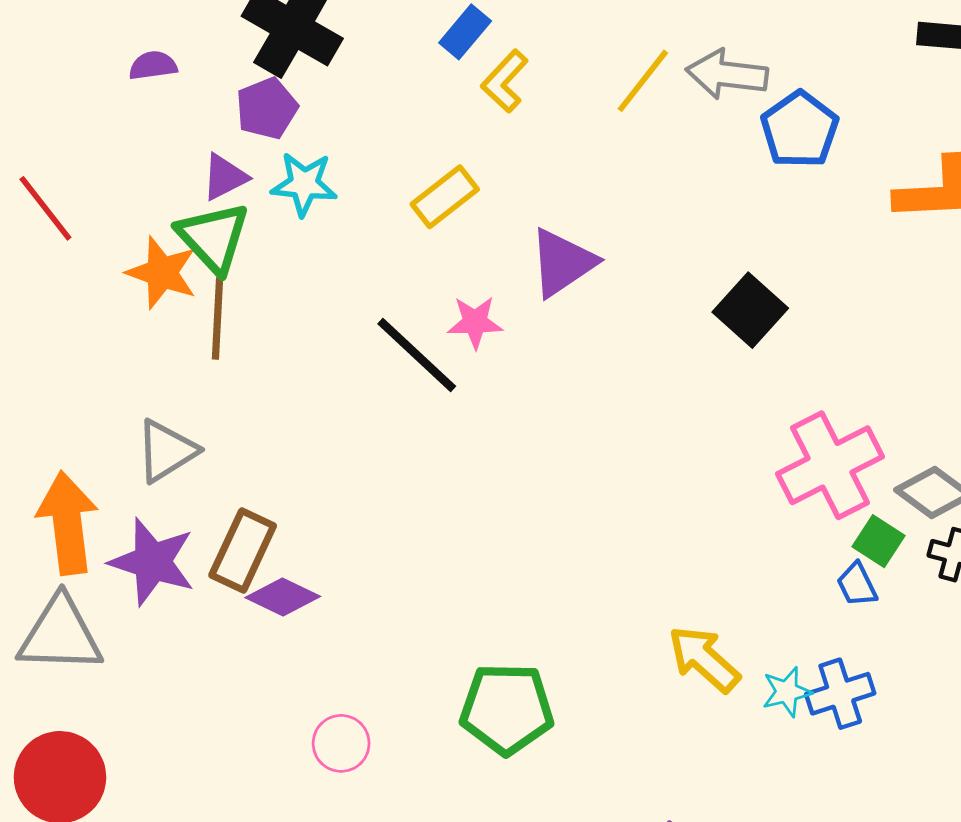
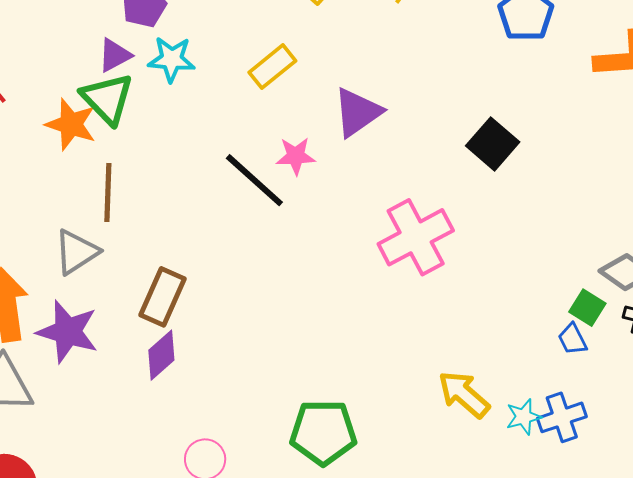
brown line: (218, 319) -> (108, 192), moved
pink cross: (830, 465) -> (416, 237), moved
brown rectangle: (243, 550) -> (163, 297), moved
purple diamond: (283, 597) -> (161, 355), turned -66

